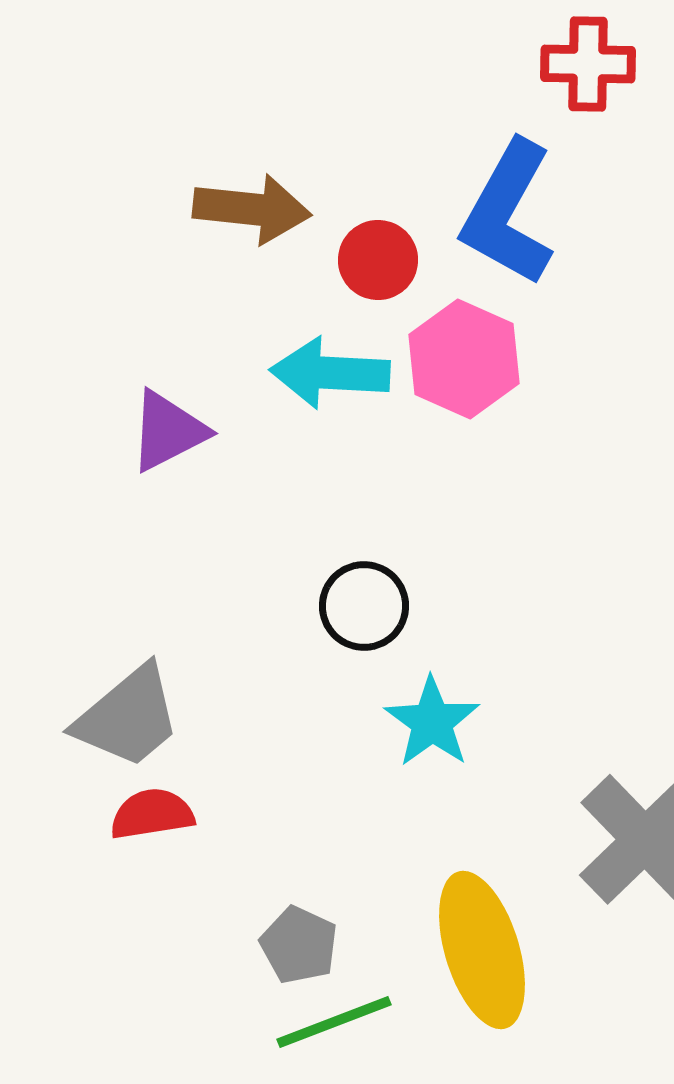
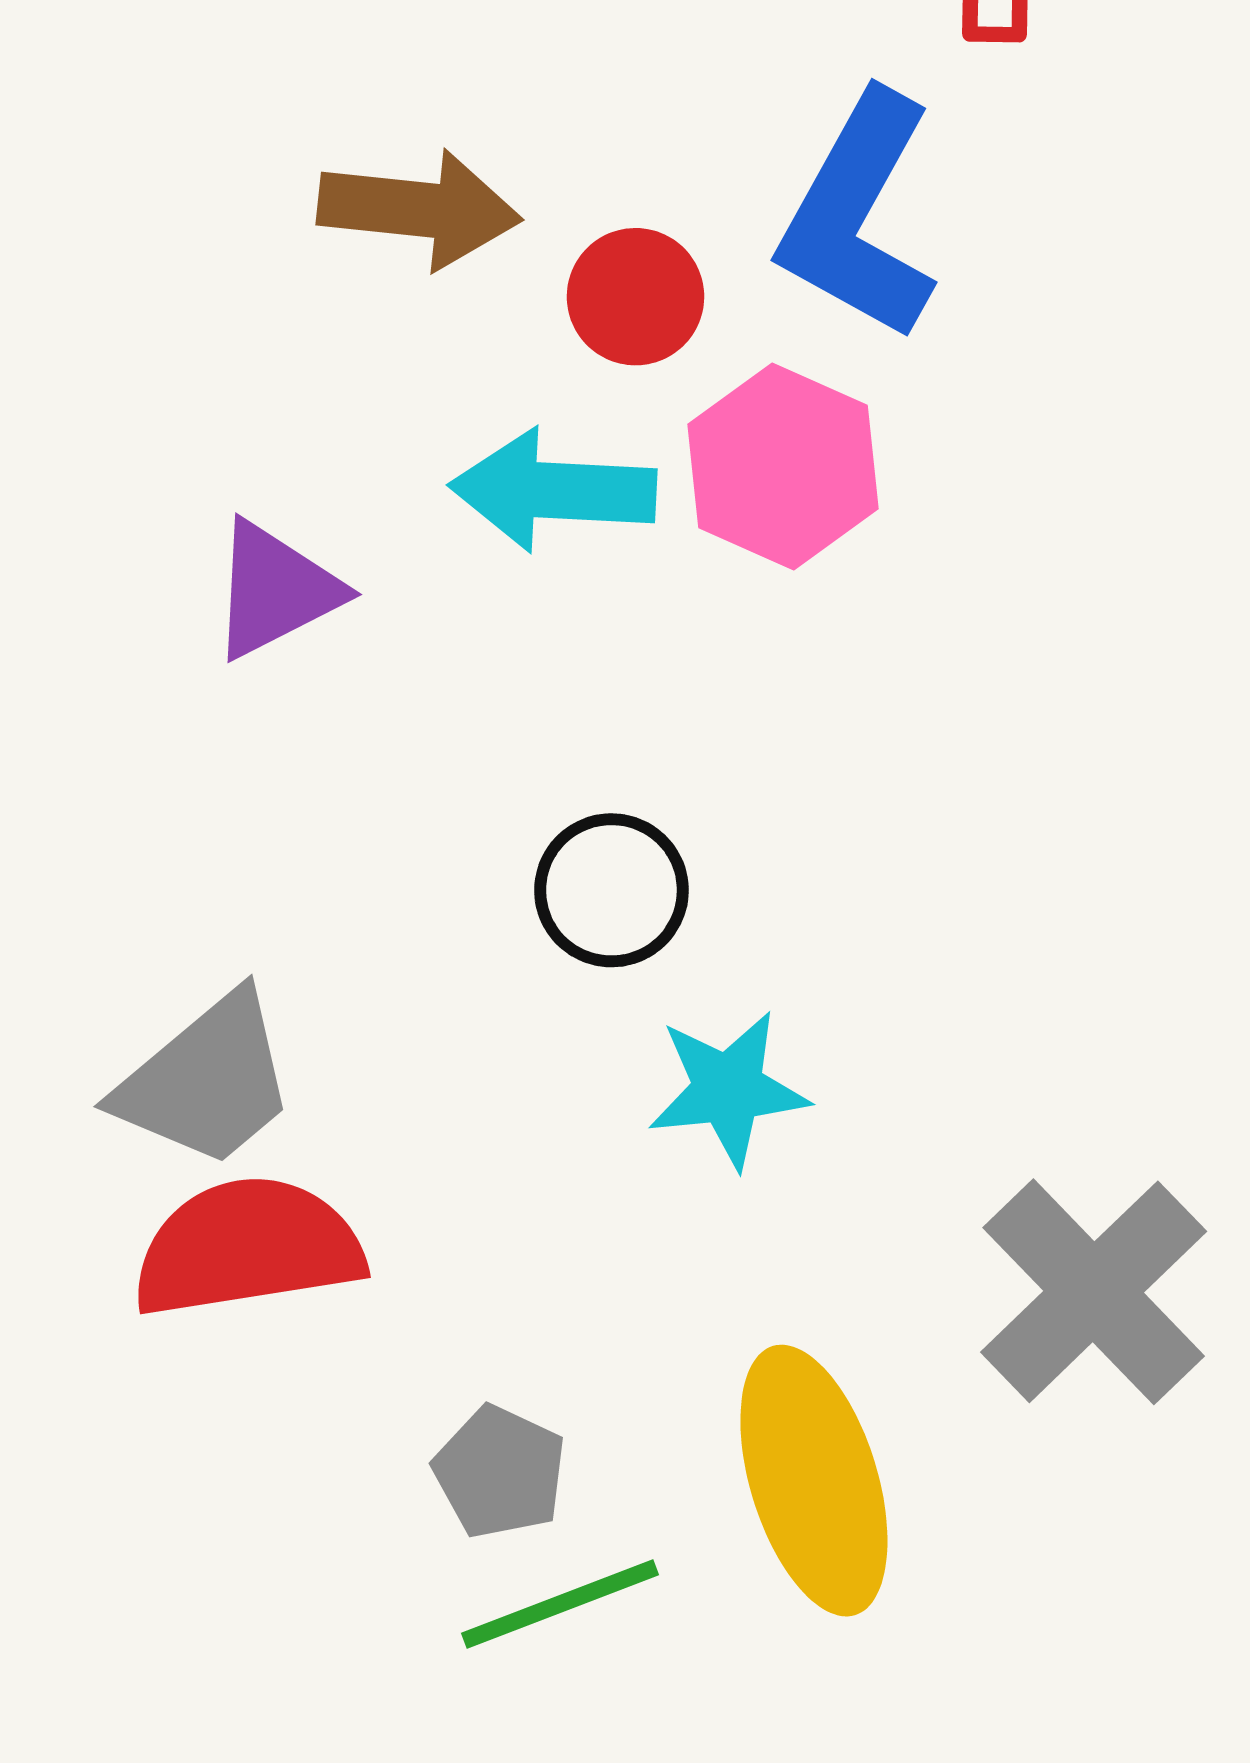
cyan star: (432, 722) -> (728, 1089), turned 30
red semicircle: (152, 814) -> (248, 1247), size x1.6

